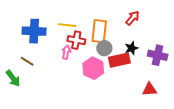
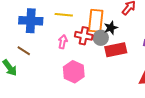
red cross: (76, 40) -> (84, 36), moved
black star: (131, 48) -> (111, 28), moved
pink hexagon: (93, 68) -> (74, 72), moved

